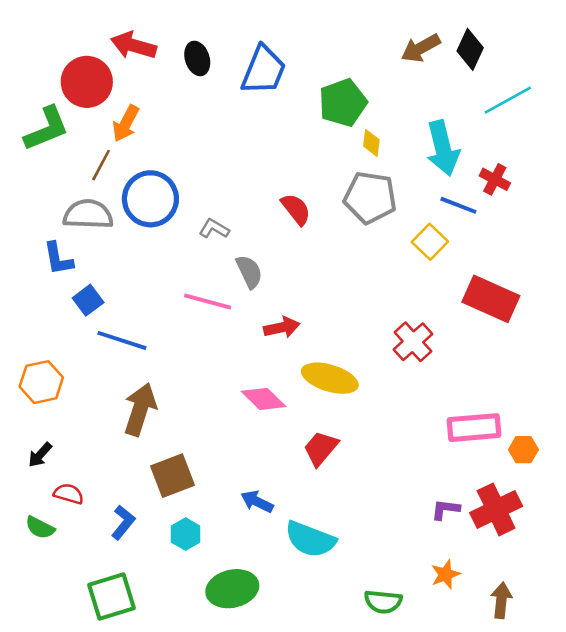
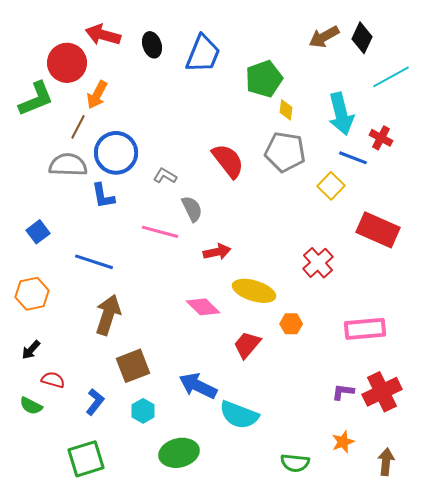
red semicircle: (296, 209) -> (228, 161), size x1.4
blue L-shape: (58, 259) -> (103, 196), moved
blue square: (88, 300) -> (38, 232), moved
orange hexagon: (523, 450) -> (291, 324), moved
blue arrow: (257, 502) -> (198, 386), size x1.5

